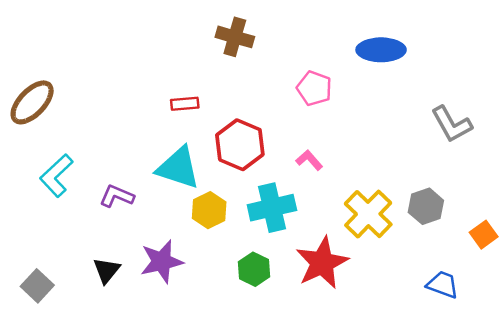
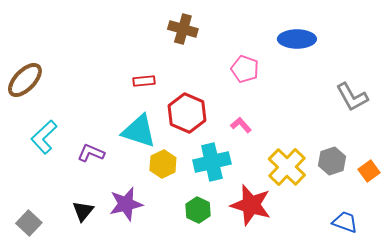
orange square: (484, 235) -> (369, 171), moved
red star: (322, 263) -> (251, 205), turned -30

